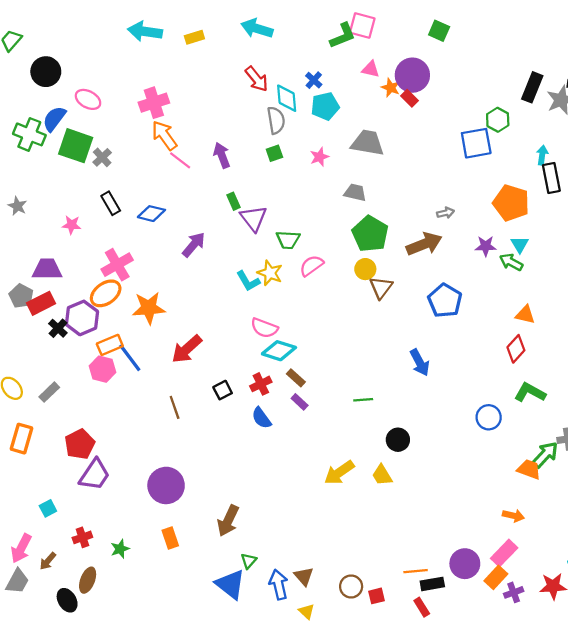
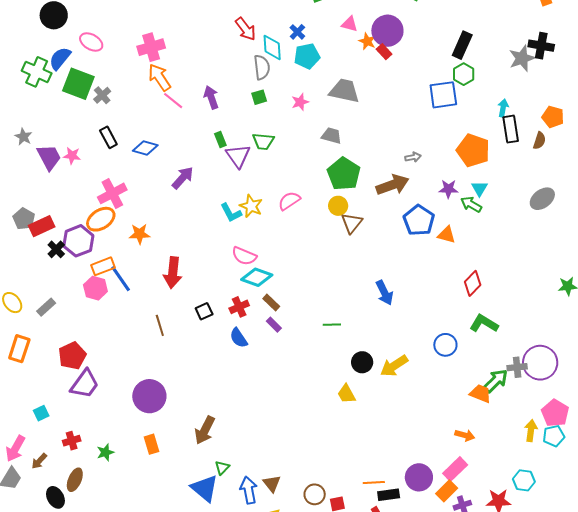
black rectangle: (532, 87) -> (462, 45), moved
green trapezoid: (288, 240) -> (263, 141), moved
purple trapezoid: (47, 269) -> (49, 157), moved, turned 60
blue pentagon: (445, 301) -> (419, 220), moved
orange star: (149, 308) -> (140, 234), size x0.7
orange triangle: (525, 315) -> (447, 235), moved
red arrow: (187, 349) -> (173, 273), turned -44
yellow arrow: (339, 473) -> (394, 366), moved

